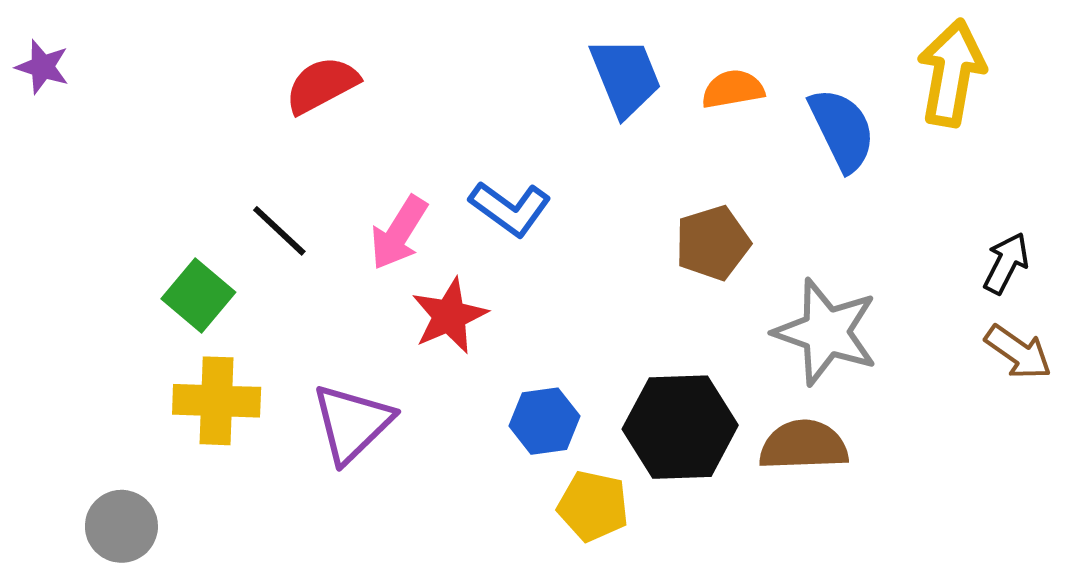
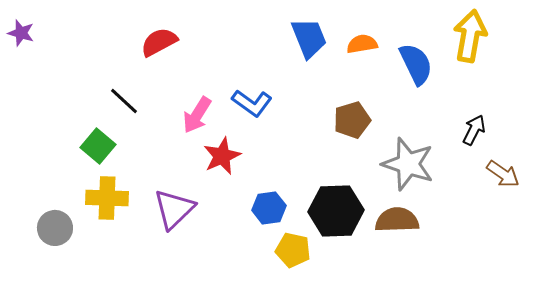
black line: (279, 231) -> (124, 101), moved
black arrow: (1006, 263) -> (474, 130), moved
gray circle: (121, 526) -> (55, 228), moved

